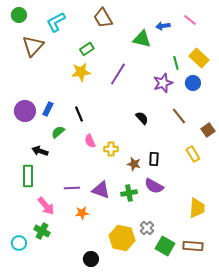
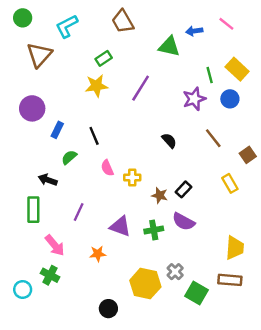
purple circle: (25, 111) -> (32, 108), moved
black rectangle: (154, 159) -> (183, 189), turned 40
purple line: (72, 188) -> (79, 212), moved, turned -63
brown rectangle: (193, 246) -> (230, 280), moved

